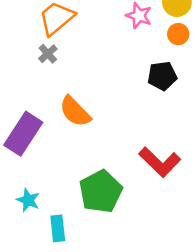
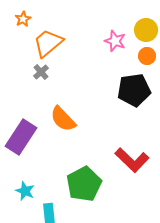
black pentagon: (162, 76) -> (134, 90), size x1.4

